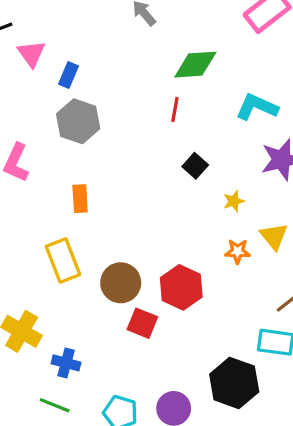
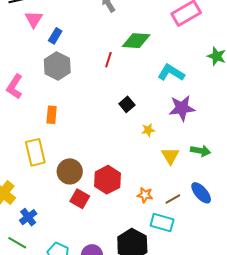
red line: (175, 109) -> (108, 60), moved
orange star: (238, 251) -> (145, 195), moved
blue cross: (66, 363) -> (28, 217), turned 30

